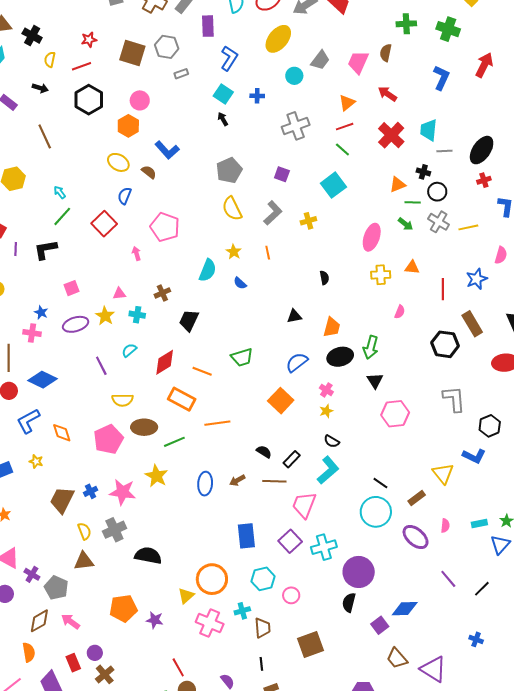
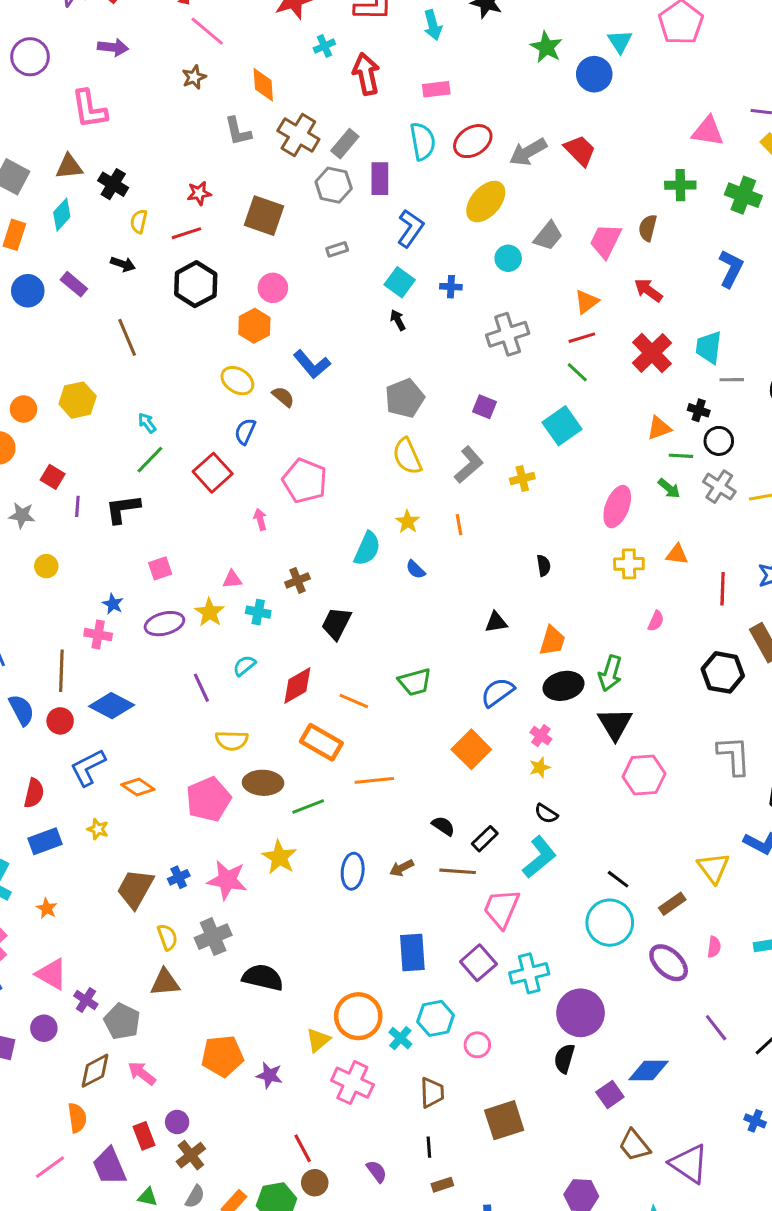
gray hexagon: (167, 47) -> (334, 185), moved
black triangle: (375, 381) -> (615, 724), size x1.4
orange diamond: (62, 433) -> (138, 787), turned -40
cyan cross: (242, 611) -> (400, 1038), moved, turned -35

